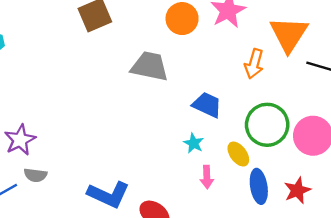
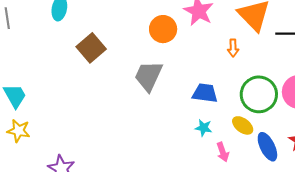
orange arrow: (254, 64) -> (233, 48), size x0.7
gray trapezoid: (150, 66) -> (148, 76), turned -60

